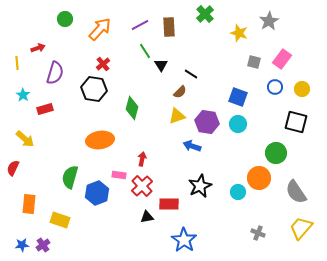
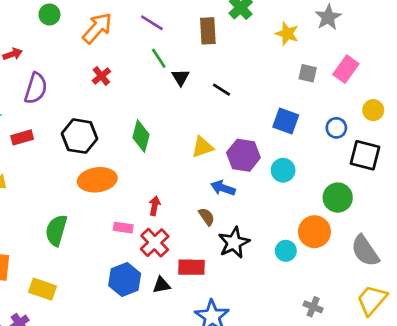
purple line: (140, 25) -> (152, 23), turned 60
brown rectangle: (169, 27) -> (208, 31), moved
blue circle: (275, 87) -> (336, 128), moved
black hexagon: (94, 89) -> (79, 136), moved
brown semicircle: (180, 92) -> (207, 217), moved, turned -80
cyan circle: (238, 124) -> (283, 170), moved
blue hexagon: (97, 193) -> (125, 280), moved

